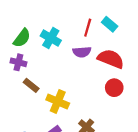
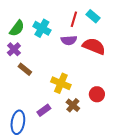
purple cross: (18, 62) -> (14, 49), turned 32
red circle: (114, 88) -> (97, 94), moved
yellow cross: (58, 102) -> (61, 83), moved

